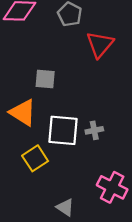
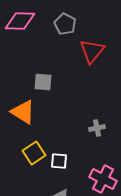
white square: (63, 130) -> (59, 161), moved, size x0.6
gray cross: (94, 130) -> (97, 128), moved

